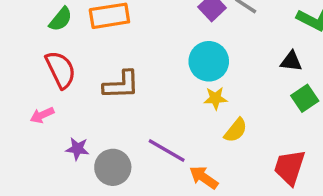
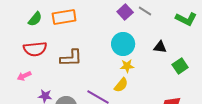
black triangle: (291, 61) -> (160, 47), moved
red semicircle: (61, 70) -> (35, 49), turned 110
yellow semicircle: (236, 130) -> (121, 85), moved

